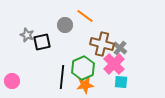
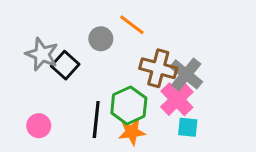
gray star: (27, 35) -> (42, 54), size x1.5
black square: (42, 42) -> (65, 65), turned -36
gray cross: (120, 48) -> (186, 74), size x1.5
pink circle: (12, 81) -> (39, 126), moved

